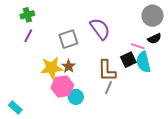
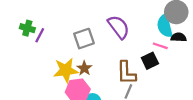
green cross: (27, 15) -> (27, 28), moved, turned 32
black semicircle: (154, 39) -> (179, 37), turned -152
cyan semicircle: (143, 62) -> (165, 26), moved

